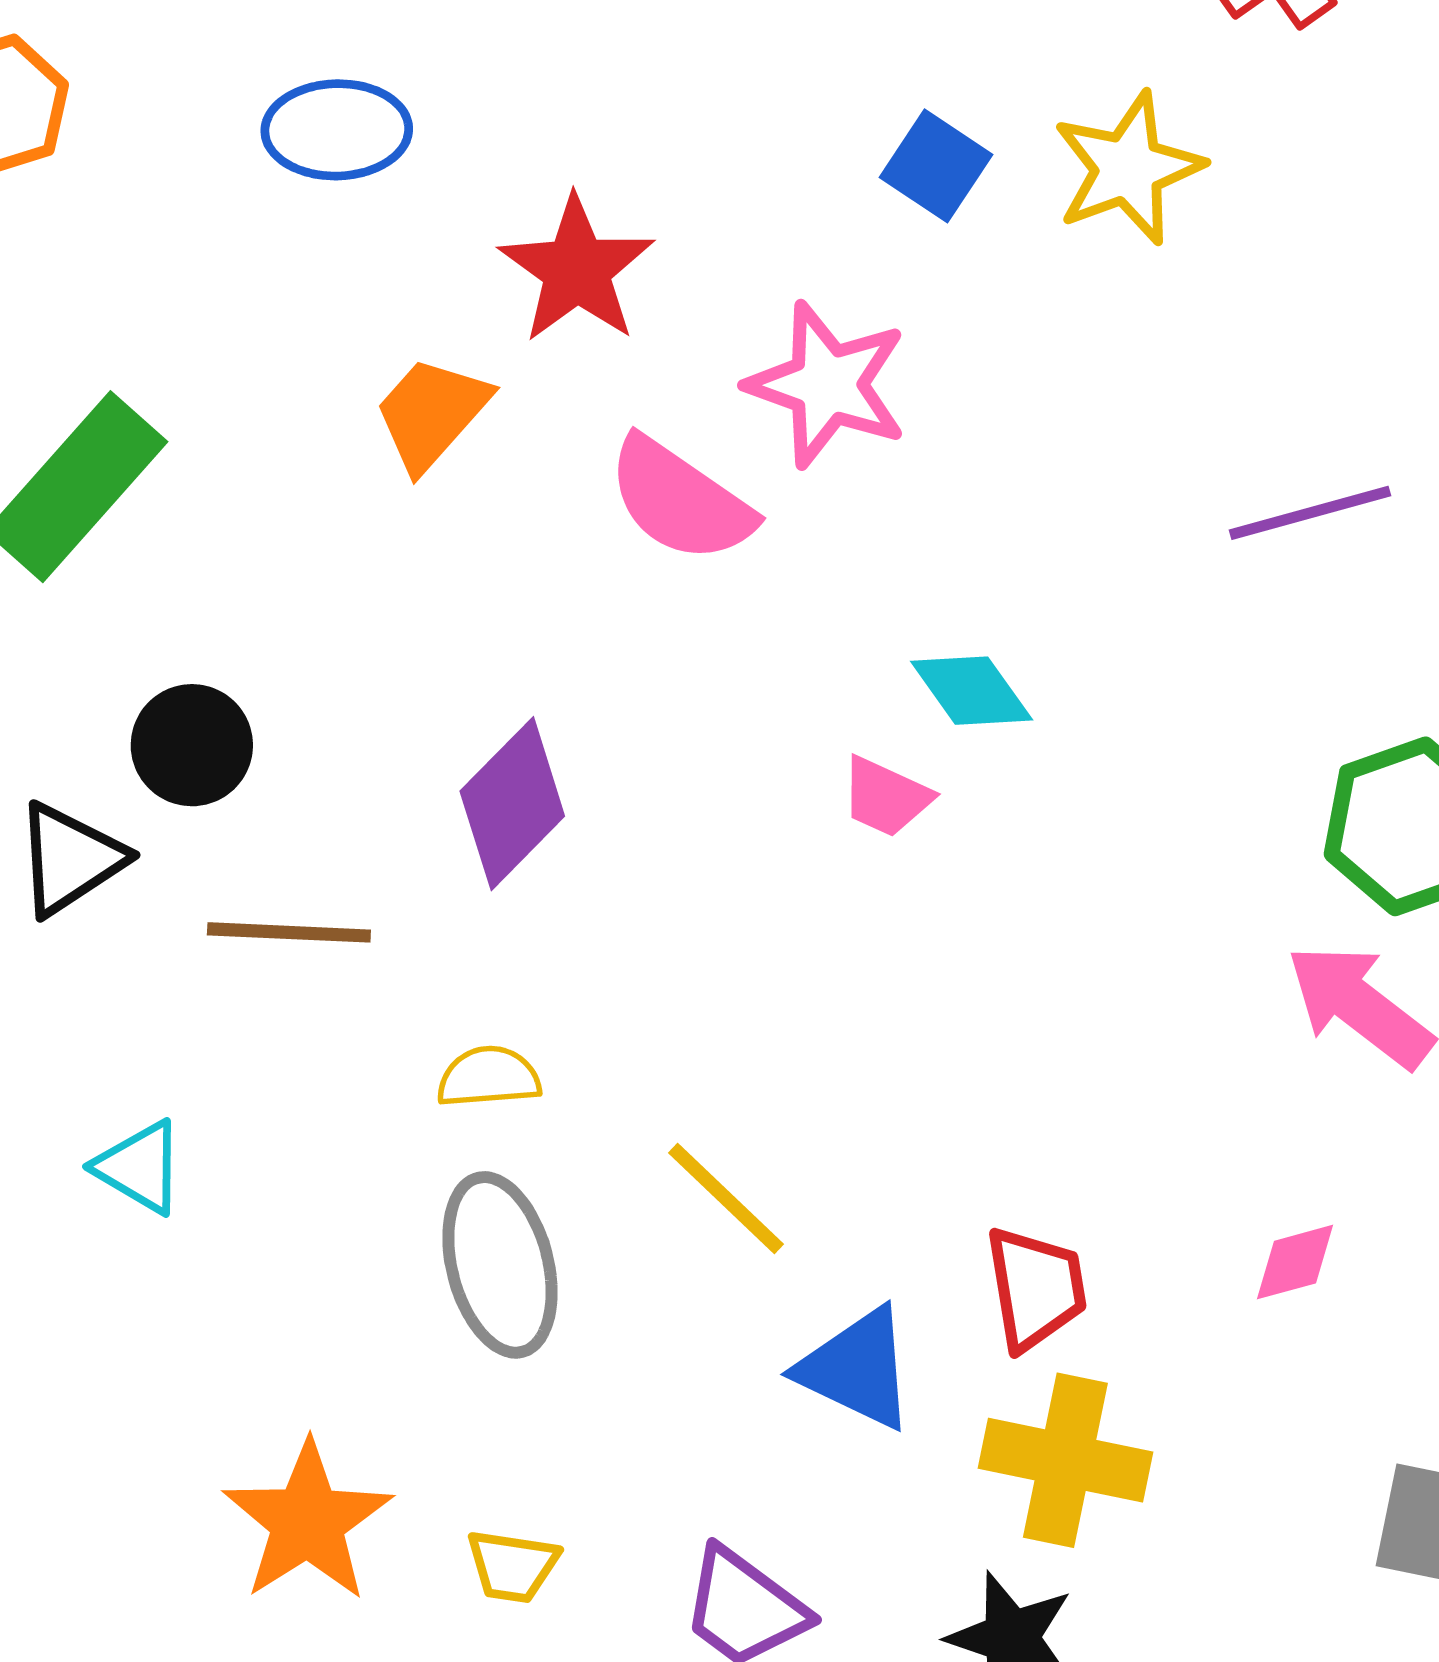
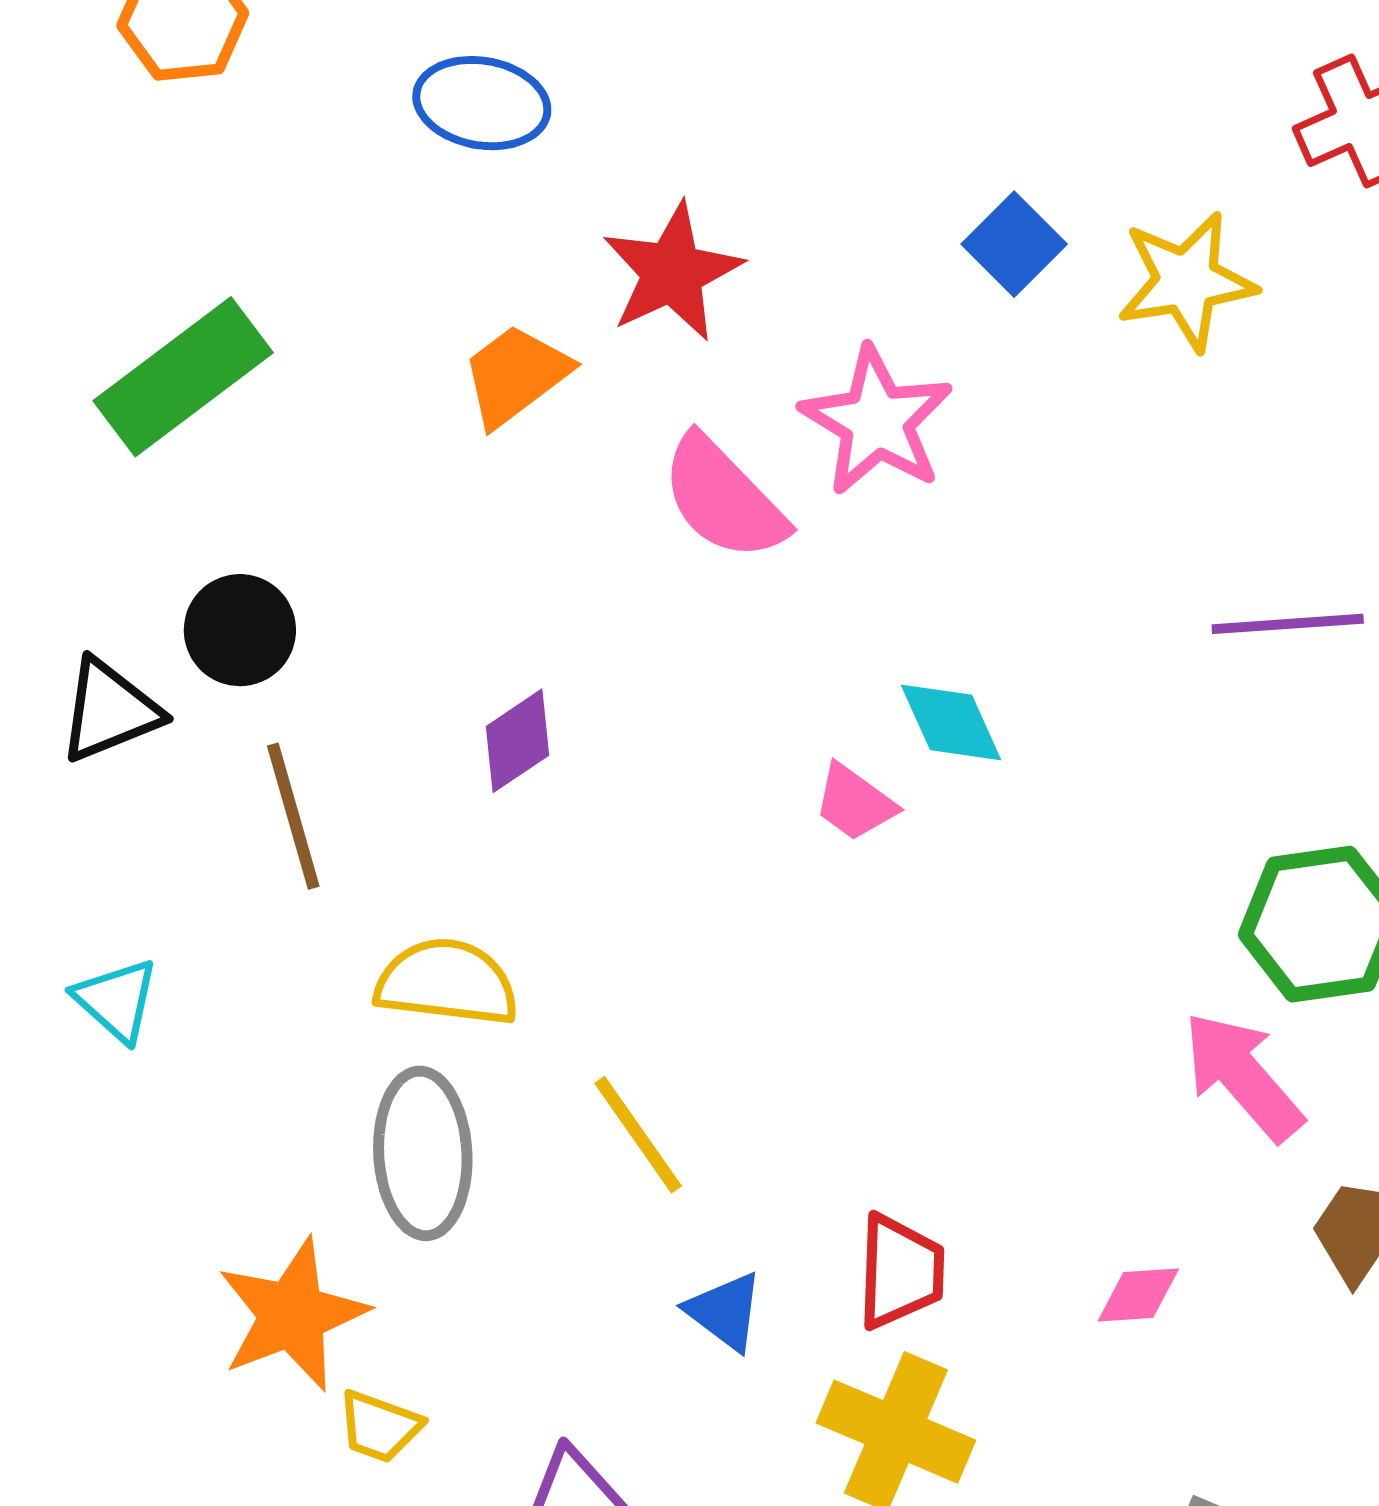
purple diamond: (512, 804) -> (518, 741), size x0.7
brown line: (289, 932) -> (293, 816), turned 60
yellow semicircle: (489, 1077) -> (447, 982), size x1.5
blue triangle: (857, 1369) -> (725, 1311), size x0.7
orange star: (308, 1521) -> (292, 1315), moved

